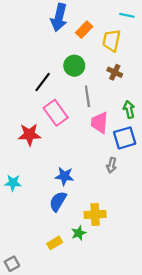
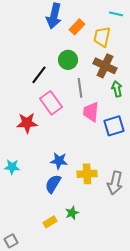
brown cross: (115, 72) -> (105, 66), size x1.6
green arrow: (129, 109) -> (117, 89), moved
gray arrow: (111, 165) -> (115, 183), moved, size x1.6
yellow cross: (95, 215) -> (87, 174), moved

